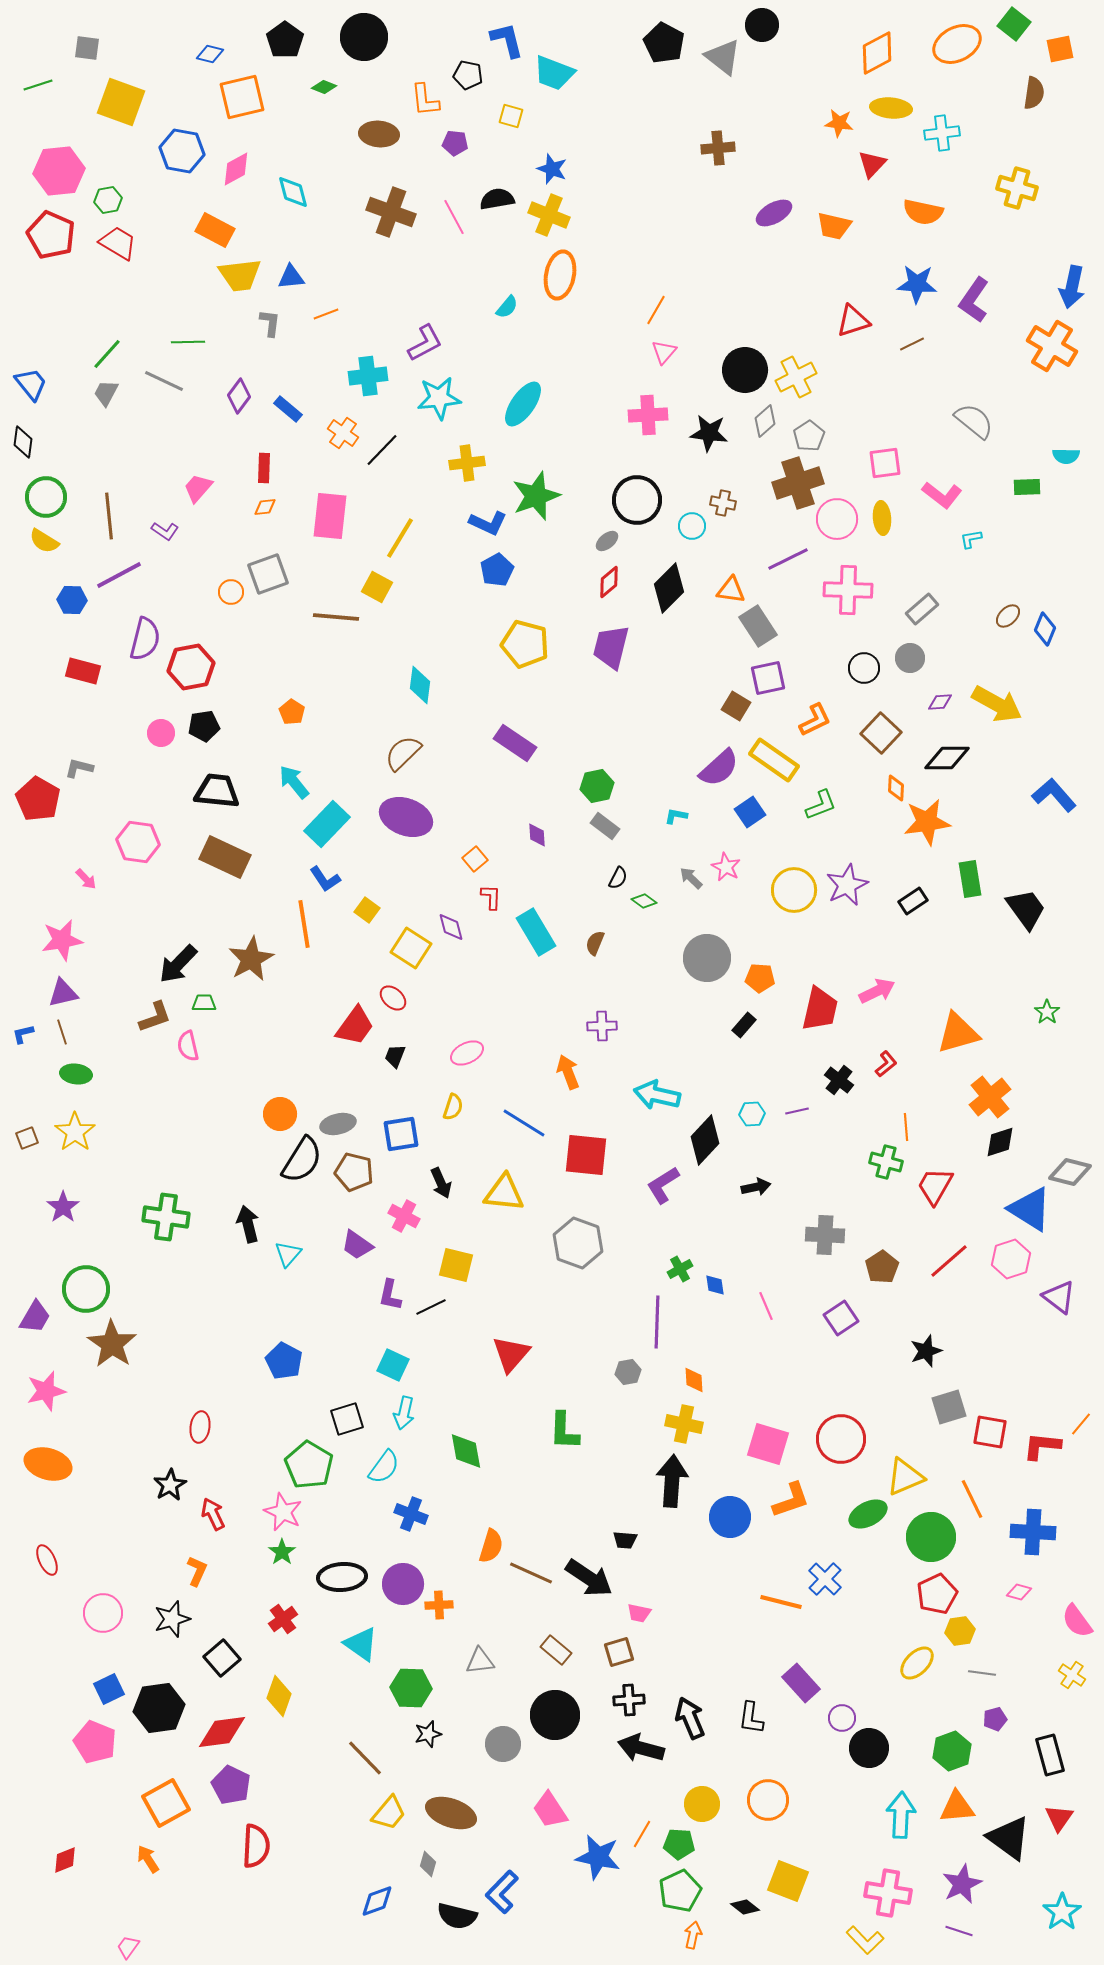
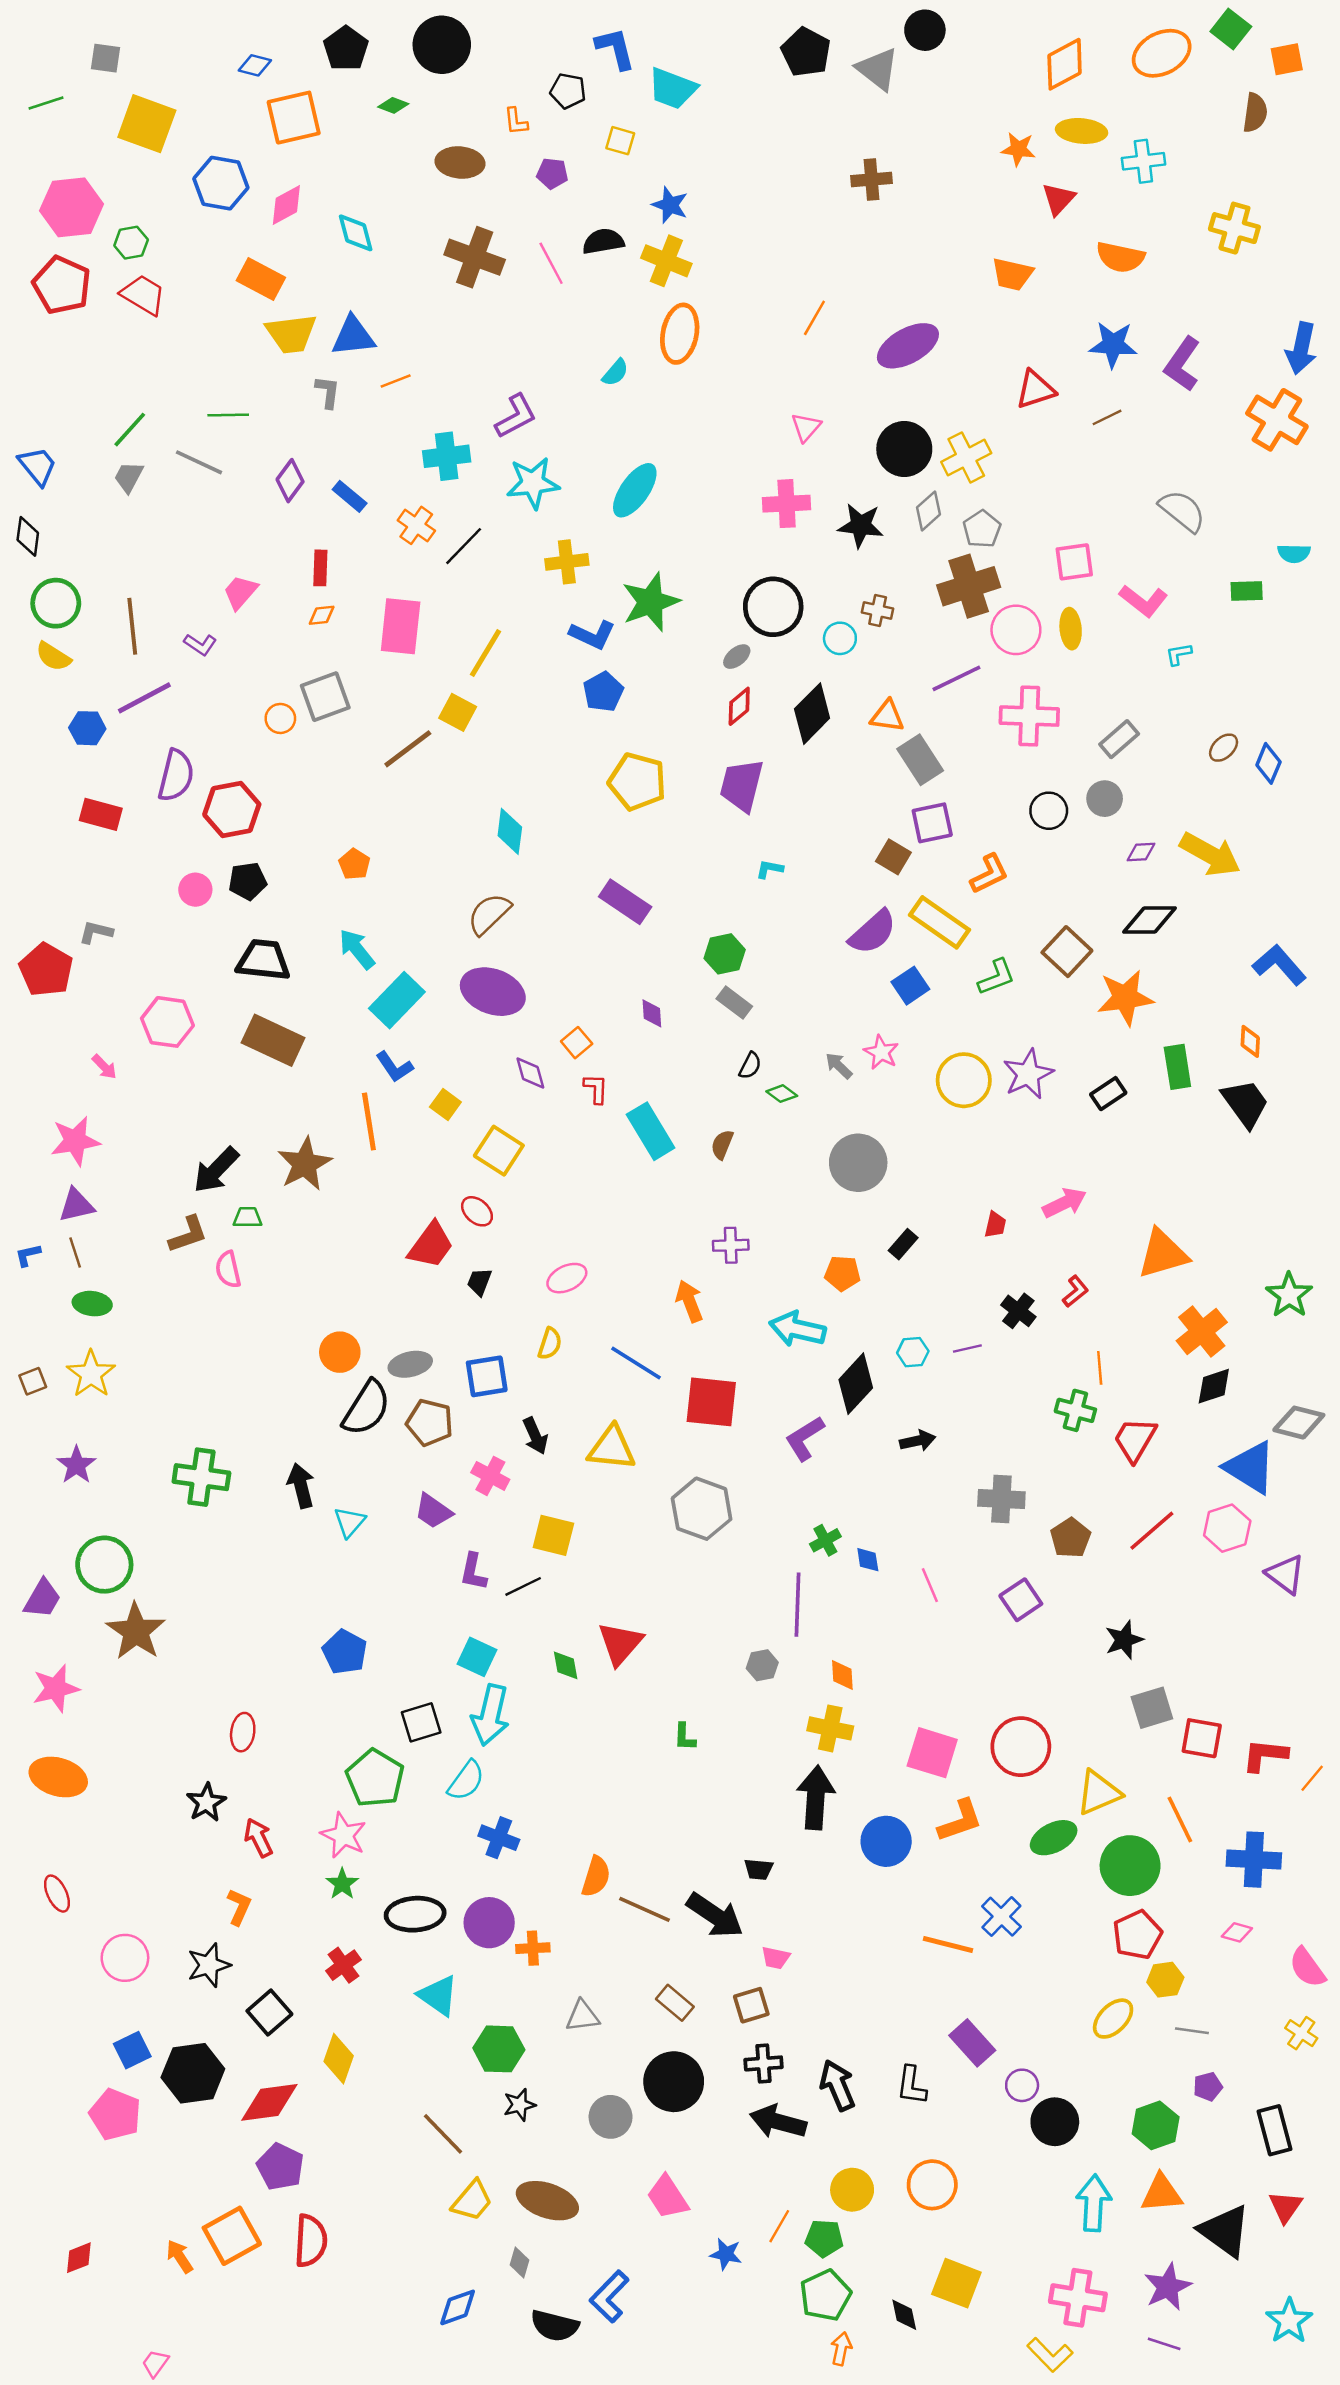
orange L-shape: (425, 100) -> (516, 121), size x0.7
purple ellipse: (774, 213) -> (908, 346), moved, size x1.4
blue triangle: (291, 277) -> (353, 336), size x1.4
orange line: (656, 310) -> (814, 318), moved
brown line: (336, 617) -> (408, 749), turned -42
brown square: (881, 733) -> (1067, 952), moved
orange diamond: (896, 788) -> (1250, 1041), moved
cyan L-shape: (676, 816) -> (770, 869), moved
purple diamond: (451, 927) -> (530, 1073), moved
orange pentagon: (760, 978) -> (842, 1273), moved
red trapezoid: (820, 1009) -> (995, 1225), size x0.5
green star: (1047, 1012) -> (1289, 1295), moved, size x1.5
cyan arrow: (404, 1413) -> (490, 1715), size x1.5
orange line: (1081, 1424) -> (1312, 1778), moved
green L-shape: (564, 1431) -> (685, 1737), size x0.6
green diamond: (466, 1451) -> (566, 1665), moved, size x0.7
orange square: (166, 1803) -> (232, 2236), moved
blue star: (598, 1857) -> (726, 2254), size x0.6
black diamond: (745, 1907) -> (904, 2315), turned 40

